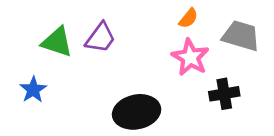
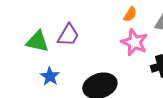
blue star: (33, 90) -> (50, 76), moved

